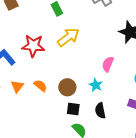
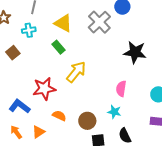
orange triangle: (17, 86) -> (38, 132), turned 32
orange semicircle: (40, 86) -> (59, 116), moved

